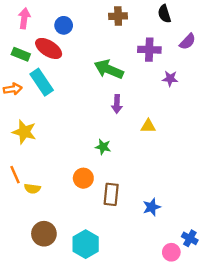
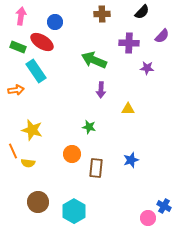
black semicircle: (164, 14) -> (142, 12), turned -119
orange arrow: (13, 89) -> (16, 90), moved
yellow star: (24, 132) -> (32, 130), moved
blue star: (152, 207) -> (131, 160), moved

